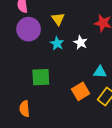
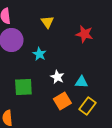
yellow triangle: (58, 19) -> (47, 22), moved
white star: (81, 42) -> (57, 77), moved

